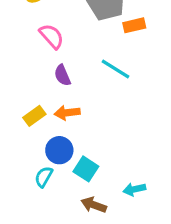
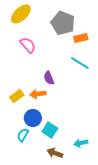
cyan line: (116, 69) -> (80, 63), moved
purple semicircle: (62, 75) -> (49, 78), moved

